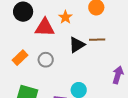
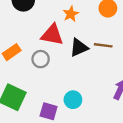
red triangle: (45, 27) -> (52, 35), moved

